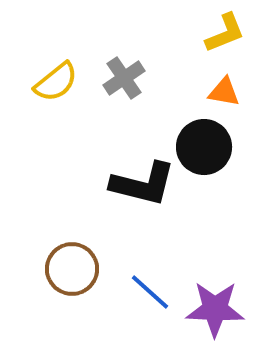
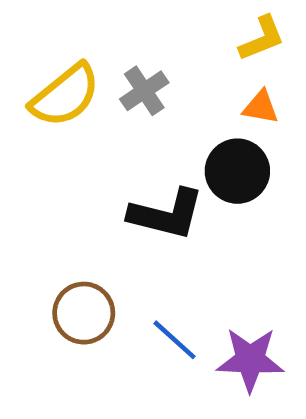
yellow semicircle: (56, 82) -> (65, 95), size x1.4

